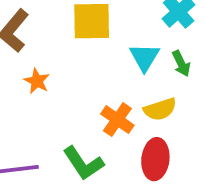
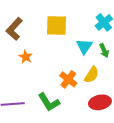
yellow semicircle: (160, 109) -> (92, 75), turned -42
red ellipse: (155, 159) -> (100, 102), moved, turned 70

